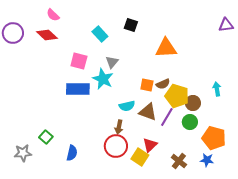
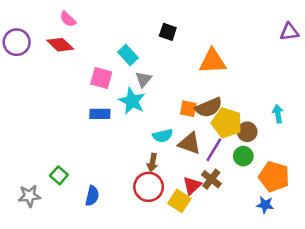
cyan rectangle: (100, 34) -> (128, 55), moved
brown semicircle: (163, 84) -> (209, 107), size x1.5
blue rectangle: (78, 89) -> (100, 114), size x0.7
brown cross: (179, 161) -> (211, 179), moved

